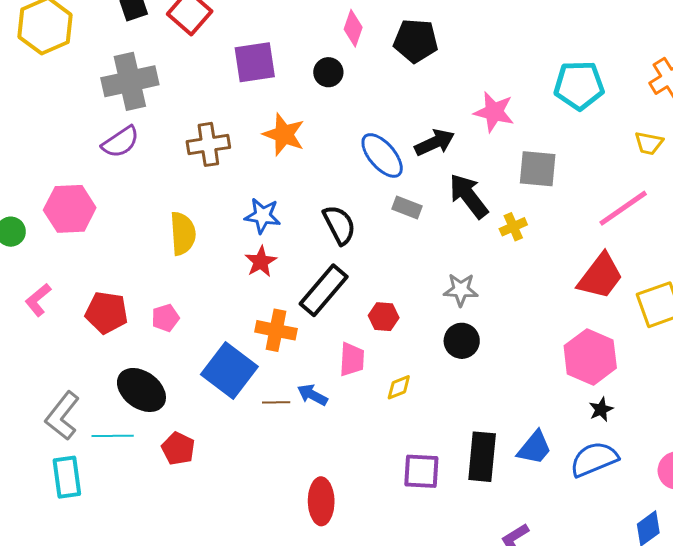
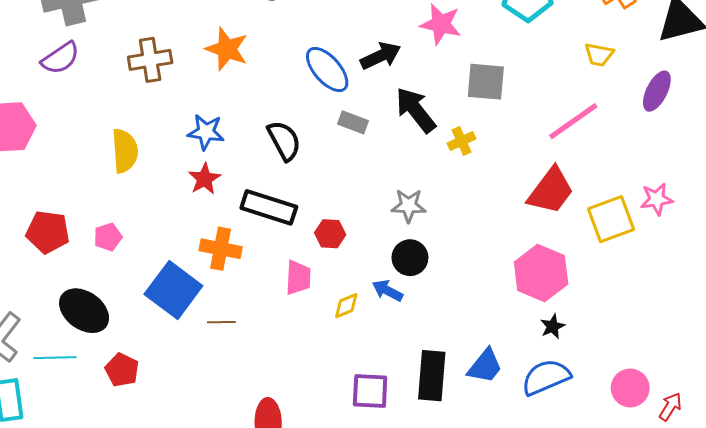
black rectangle: (324, 290) -> (269, 207), turned 68
blue arrow: (312, 395) -> (388, 291), moved

